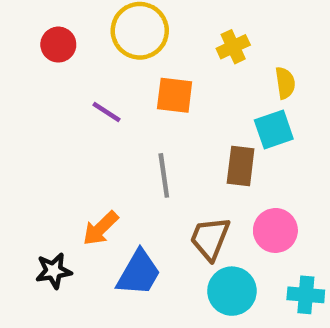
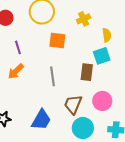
purple line: (106, 112) -> (18, 47), moved, turned 40
orange arrow: (101, 228) -> (16, 71), moved

